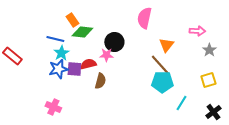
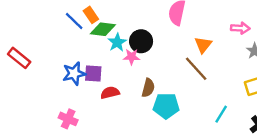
blue line: (55, 39) -> (74, 21), moved, turned 30
cyan star: (61, 53) -> (117, 42), moved
red semicircle: (88, 64) -> (110, 93), moved
brown semicircle: (100, 81) -> (148, 88), moved
cyan pentagon: (162, 82) -> (166, 106), moved

